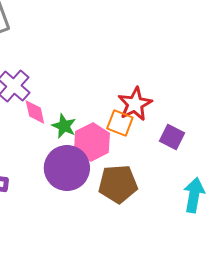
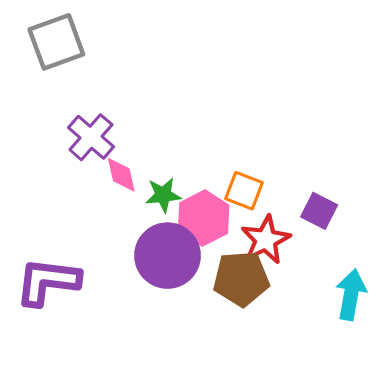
red star: (135, 104) -> (266, 240), moved
green star: (64, 126) -> (163, 195), turned -30

